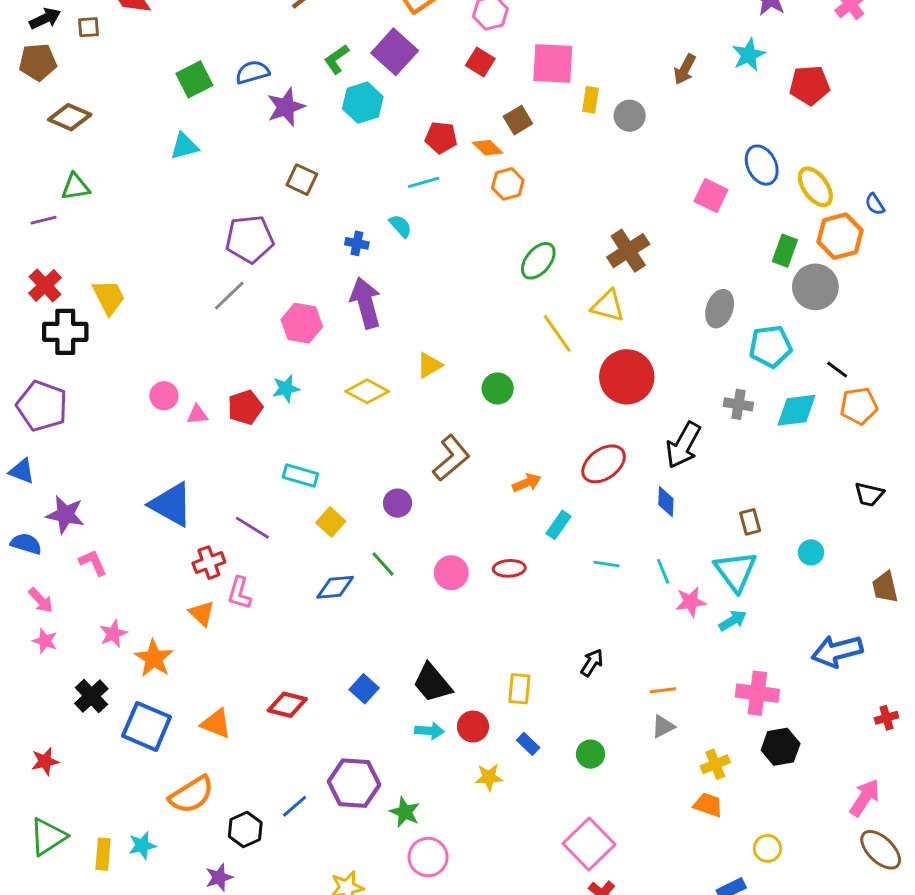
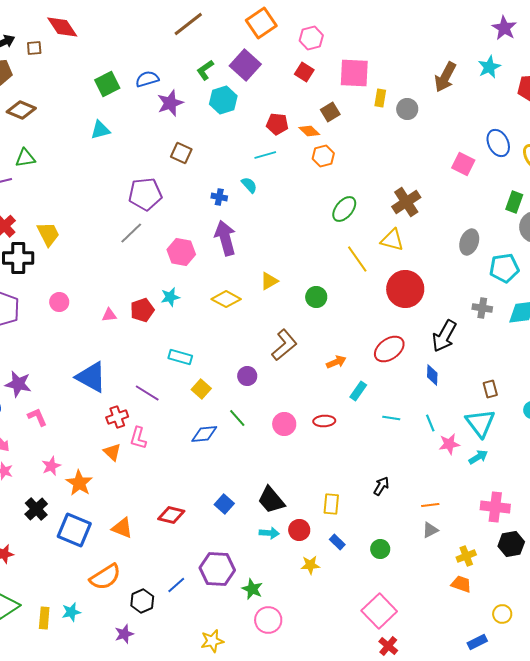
brown arrow: (685, 69) -> (445, 77), size x1.4
pink circle: (164, 396) -> (59, 302), moved

